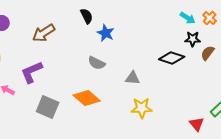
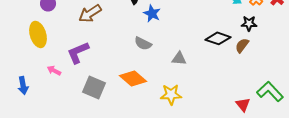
black star: (193, 39) -> (249, 23), moved
brown semicircle: (208, 53) -> (242, 45), moved
yellow star: (142, 108) -> (171, 94), moved

